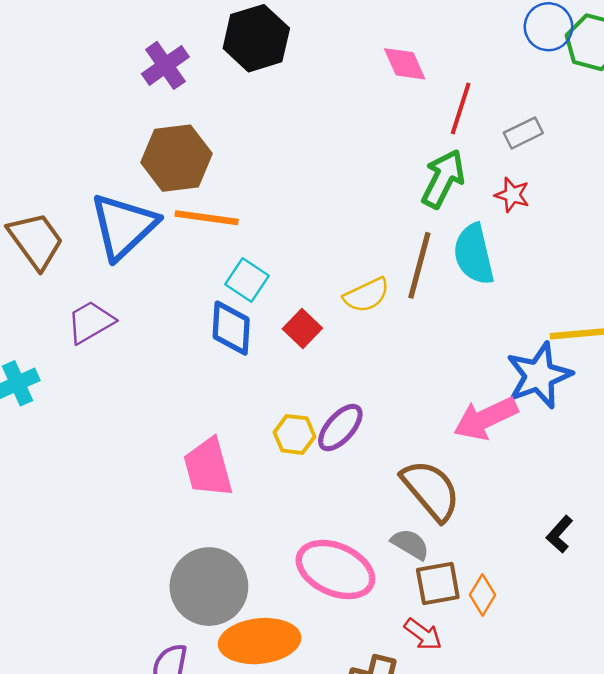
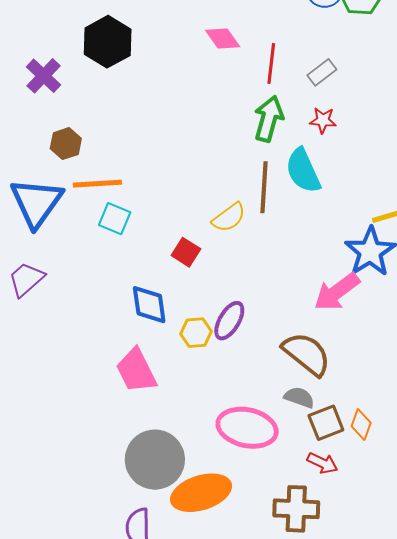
brown hexagon: (176, 158) -> (66, 144), size x0.6
cyan square: (247, 280) -> (115, 219), moved
blue diamond: (231, 328) -> (149, 305), moved

